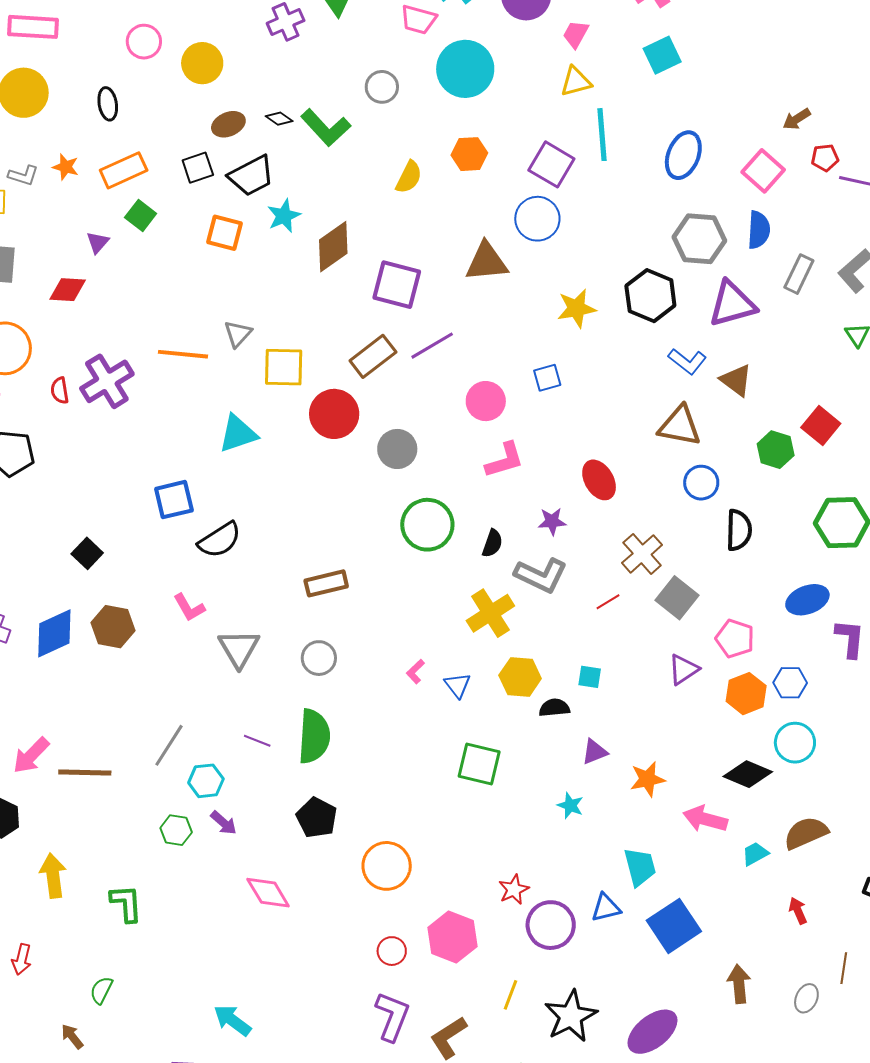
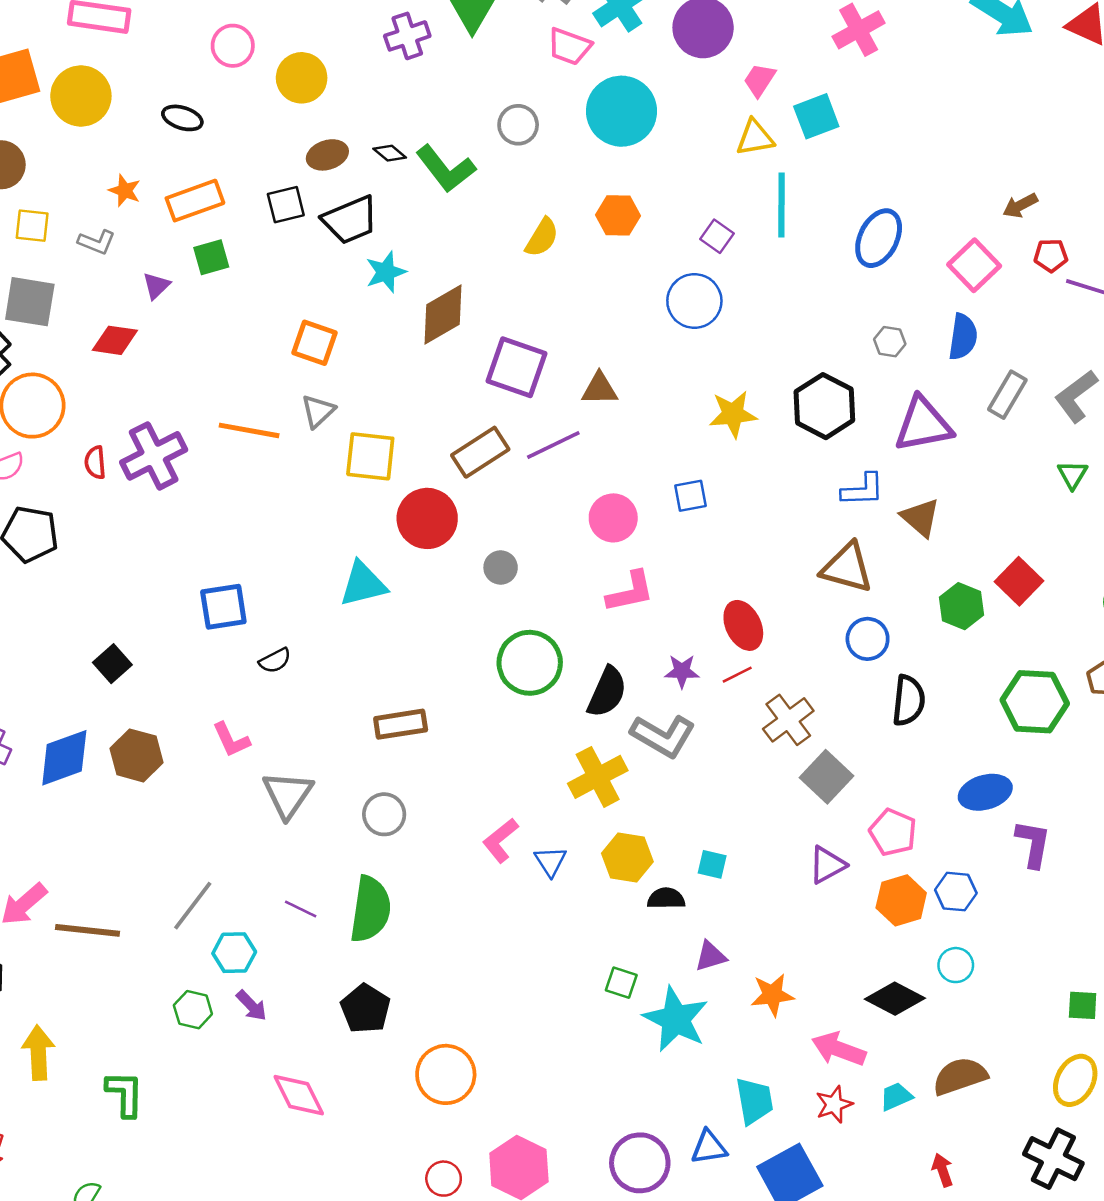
cyan square: (662, 55) -> (816, 116), moved
black ellipse: (108, 104) -> (182, 118), turned -68
purple square: (551, 164) -> (717, 236), size x0.6
gray L-shape: (23, 175) -> (97, 242), moved
green square: (141, 215) -> (211, 257), turned 32
orange square: (225, 233) -> (315, 343), moved
gray hexagon: (699, 239) -> (890, 342), size x0.5
brown triangle: (487, 262) -> (600, 389), moved, size x0.7
blue L-shape: (687, 361) -> (863, 490), turned -45
cyan triangle: (238, 434) -> (363, 584), moved
gray circle: (397, 449) -> (501, 567), size x0.7
black semicircle: (220, 540) -> (275, 661), size x0.6
black semicircle: (492, 543) -> (607, 692), size x1.5
red line: (608, 602) -> (737, 675), moved
pink L-shape: (415, 672) -> (500, 840), size x1.5
cyan circle: (795, 743) -> (956, 965), size x0.7
green square: (479, 764) -> (621, 983), moved, size x0.6
cyan star: (570, 805) -> (676, 1019), size x2.0
red star: (514, 890) -> (834, 1104), moved

